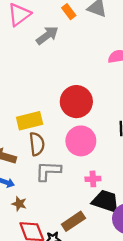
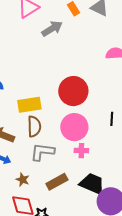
pink cross: (93, 179) -> (81, 151), moved
brown star: (19, 204) -> (23, 180), moved
brown rectangle: (73, 221) -> (57, 182), moved

